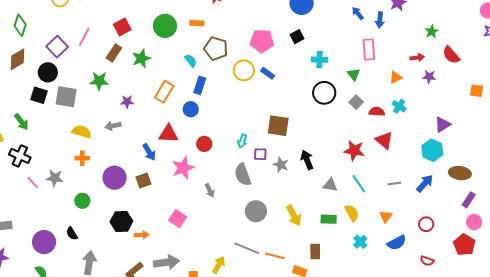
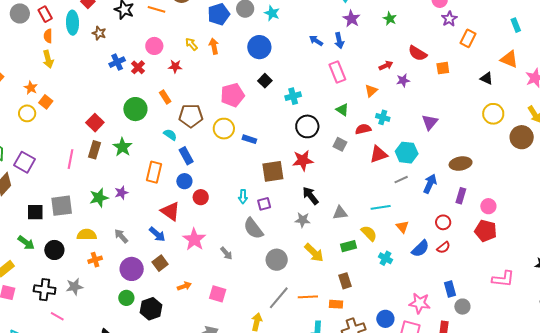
orange rectangle: (197, 23) -> (165, 97), turned 72
green star: (432, 32) -> (390, 19), moved
pink line: (84, 37) -> (71, 159), moved
purple square: (57, 47) -> (25, 162), moved
black circle: (48, 72) -> (54, 250), moved
blue rectangle: (268, 73) -> (249, 139), moved
green triangle: (354, 74) -> (342, 110), moved
green star: (99, 81) -> (99, 198), moved
blue rectangle: (200, 85) -> (186, 156), turned -30
orange square: (477, 91) -> (443, 68), moved
gray square: (356, 102) -> (340, 144), moved
gray arrow: (113, 126) -> (121, 236), moved, turned 77
red triangle: (168, 134) -> (170, 211), turned 50
red triangle: (384, 140) -> (379, 154), turned -42
red circle: (204, 144) -> (201, 197), moved
red star: (354, 150) -> (303, 160), moved
cyan hexagon: (432, 150) -> (407, 153), moved
black cross: (20, 156) -> (45, 290), moved
gray star: (281, 165) -> (303, 220), moved
pink line: (33, 182) -> (57, 316), moved
gray line: (394, 183) -> (401, 180), moved
cyan line: (359, 184) -> (381, 207), moved, turned -48
purple rectangle: (469, 200) -> (461, 196), moved
green circle: (82, 201) -> (126, 298), moved
pink square: (178, 219) -> (218, 294), moved
orange arrow: (142, 235) -> (184, 286), moved
gray line: (247, 248) -> (279, 298), turned -55
red semicircle: (427, 261) -> (443, 248), moved, turned -40

